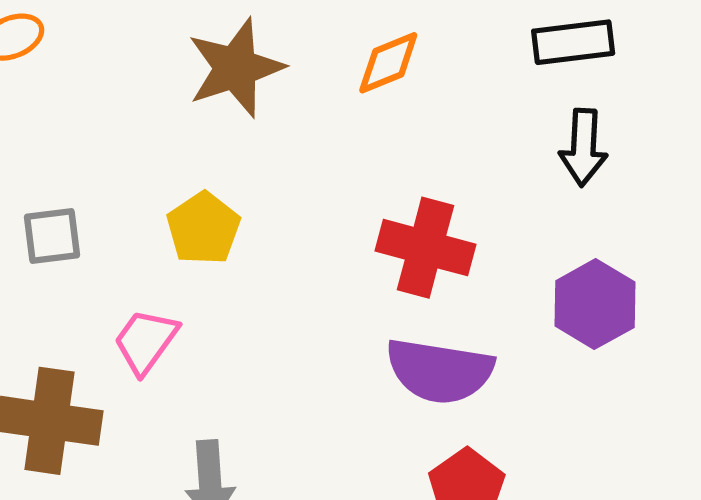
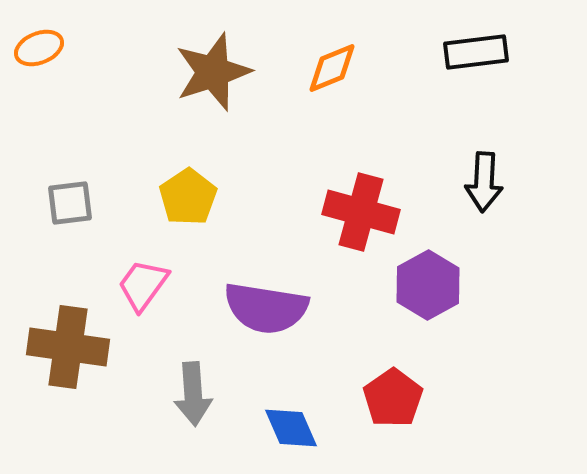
black arrow: (583, 147) -> (484, 182), moved
purple hexagon: (595, 304) -> (428, 285), moved
purple semicircle: (440, 371) -> (266, 308), moved

